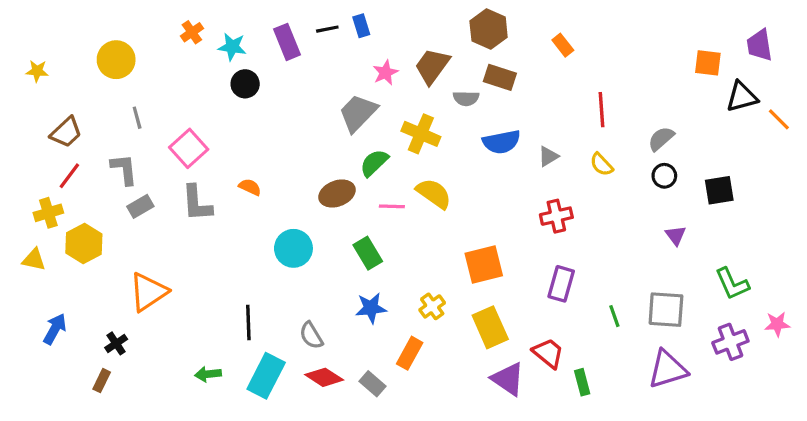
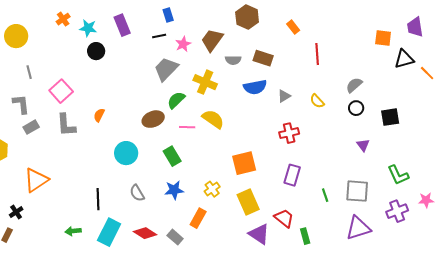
black line: (327, 29) -> (159, 36), moved
brown rectangle: (500, 77) -> (263, 58), moved
red line: (601, 110) -> (317, 54), moved
orange semicircle: (250, 187) -> (99, 115), turned -88
gray semicircle: (311, 335) -> (137, 193), moved

